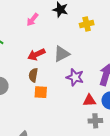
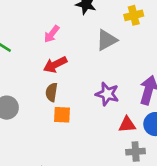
pink arrow: (32, 20) -> (52, 34), moved
yellow cross: (87, 24) -> (134, 15), moved
gray triangle: (62, 54) -> (107, 40), moved

